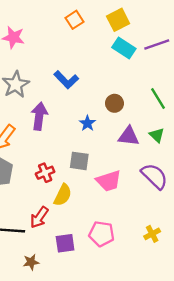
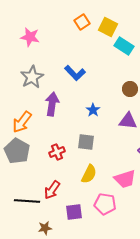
yellow square: (118, 20) -> (108, 27), moved, turned -36
brown circle: (114, 103) -> (130, 89), moved
pink trapezoid: (109, 181) -> (125, 179), moved
yellow semicircle: (63, 195) -> (89, 174), moved

